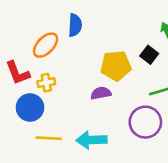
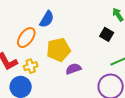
blue semicircle: (75, 25) -> (47, 19), turned 36
yellow pentagon: (116, 66) -> (58, 50), moved

